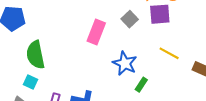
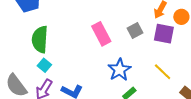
pink rectangle: (96, 32) -> (101, 34), turned -65
cyan square: (31, 82) -> (44, 65), moved

